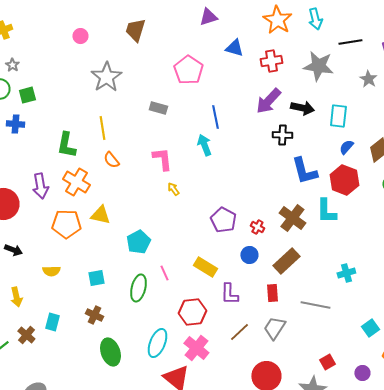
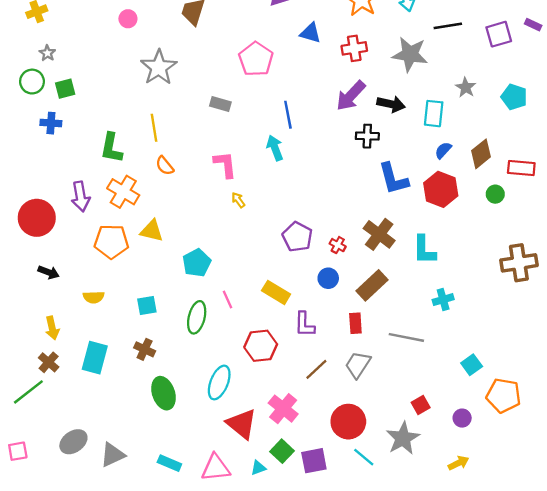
gray star: (368, 79) -> (466, 87), moved
cyan L-shape: (326, 211) -> (424, 250), moved
cyan rectangle: (52, 322) -> (95, 358), size x1.5
brown cross: (26, 335) -> (49, 362), moved
pink cross: (196, 348) -> (283, 409), moved

